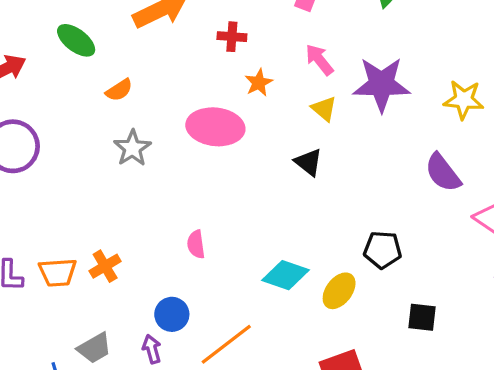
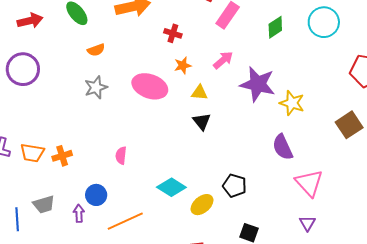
pink arrow: (319, 60) -> (223, 60), turned 75
yellow star: (464, 100) -> (292, 103), moved
yellow triangle: (324, 109) -> (199, 93), moved, turned -48

